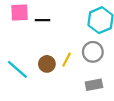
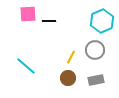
brown circle: (47, 64) -> (68, 78), moved

